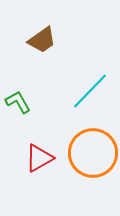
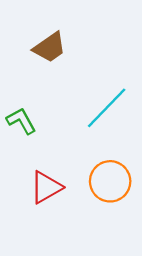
orange circle: (93, 153) -> (110, 181), size x0.7

